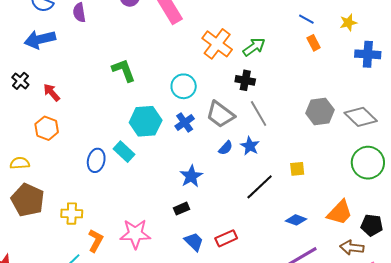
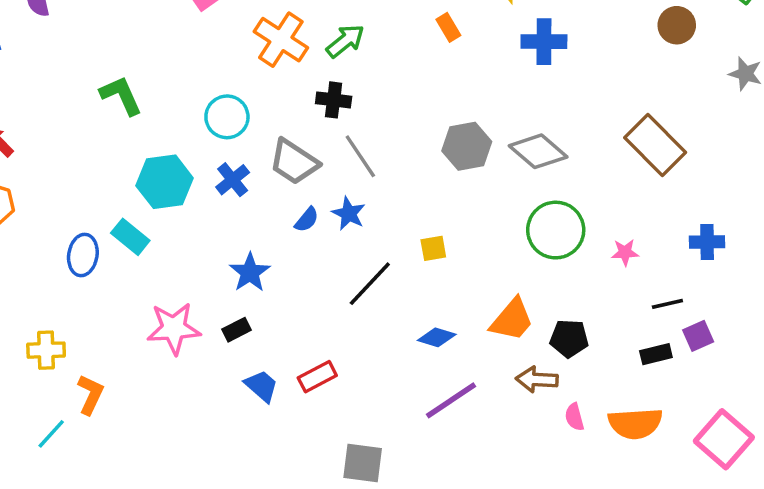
pink star: (135, 234) -> (174, 328), moved

